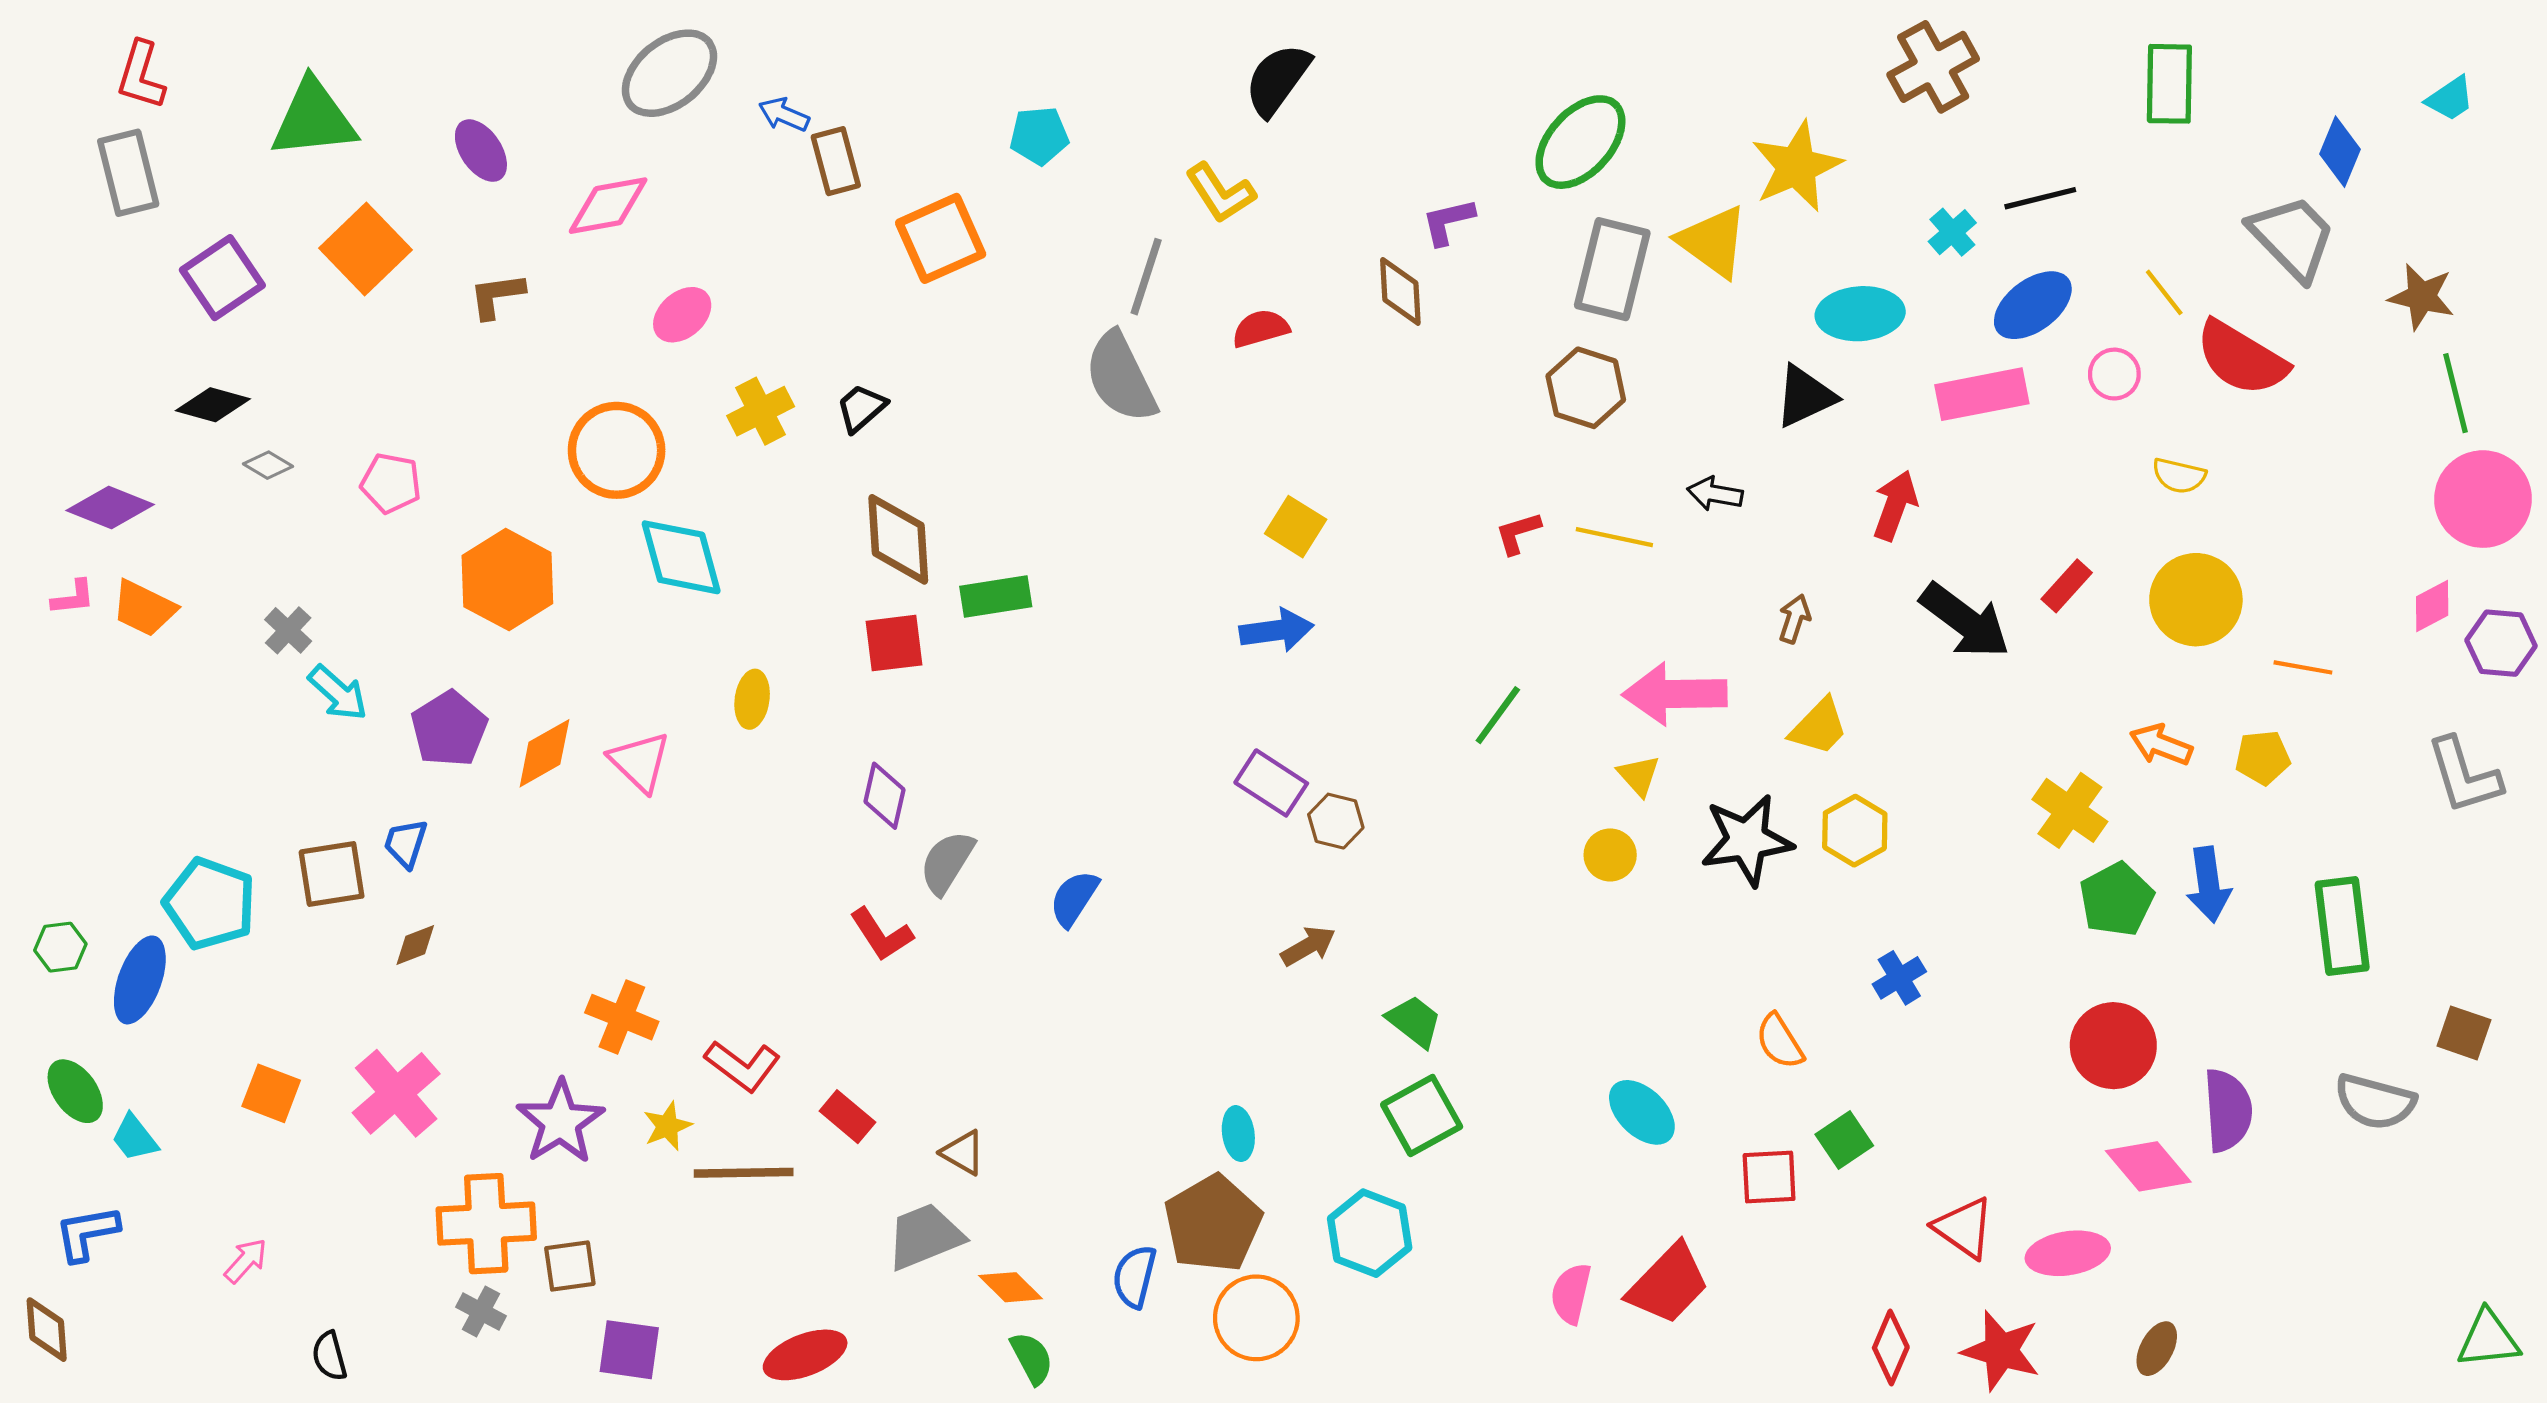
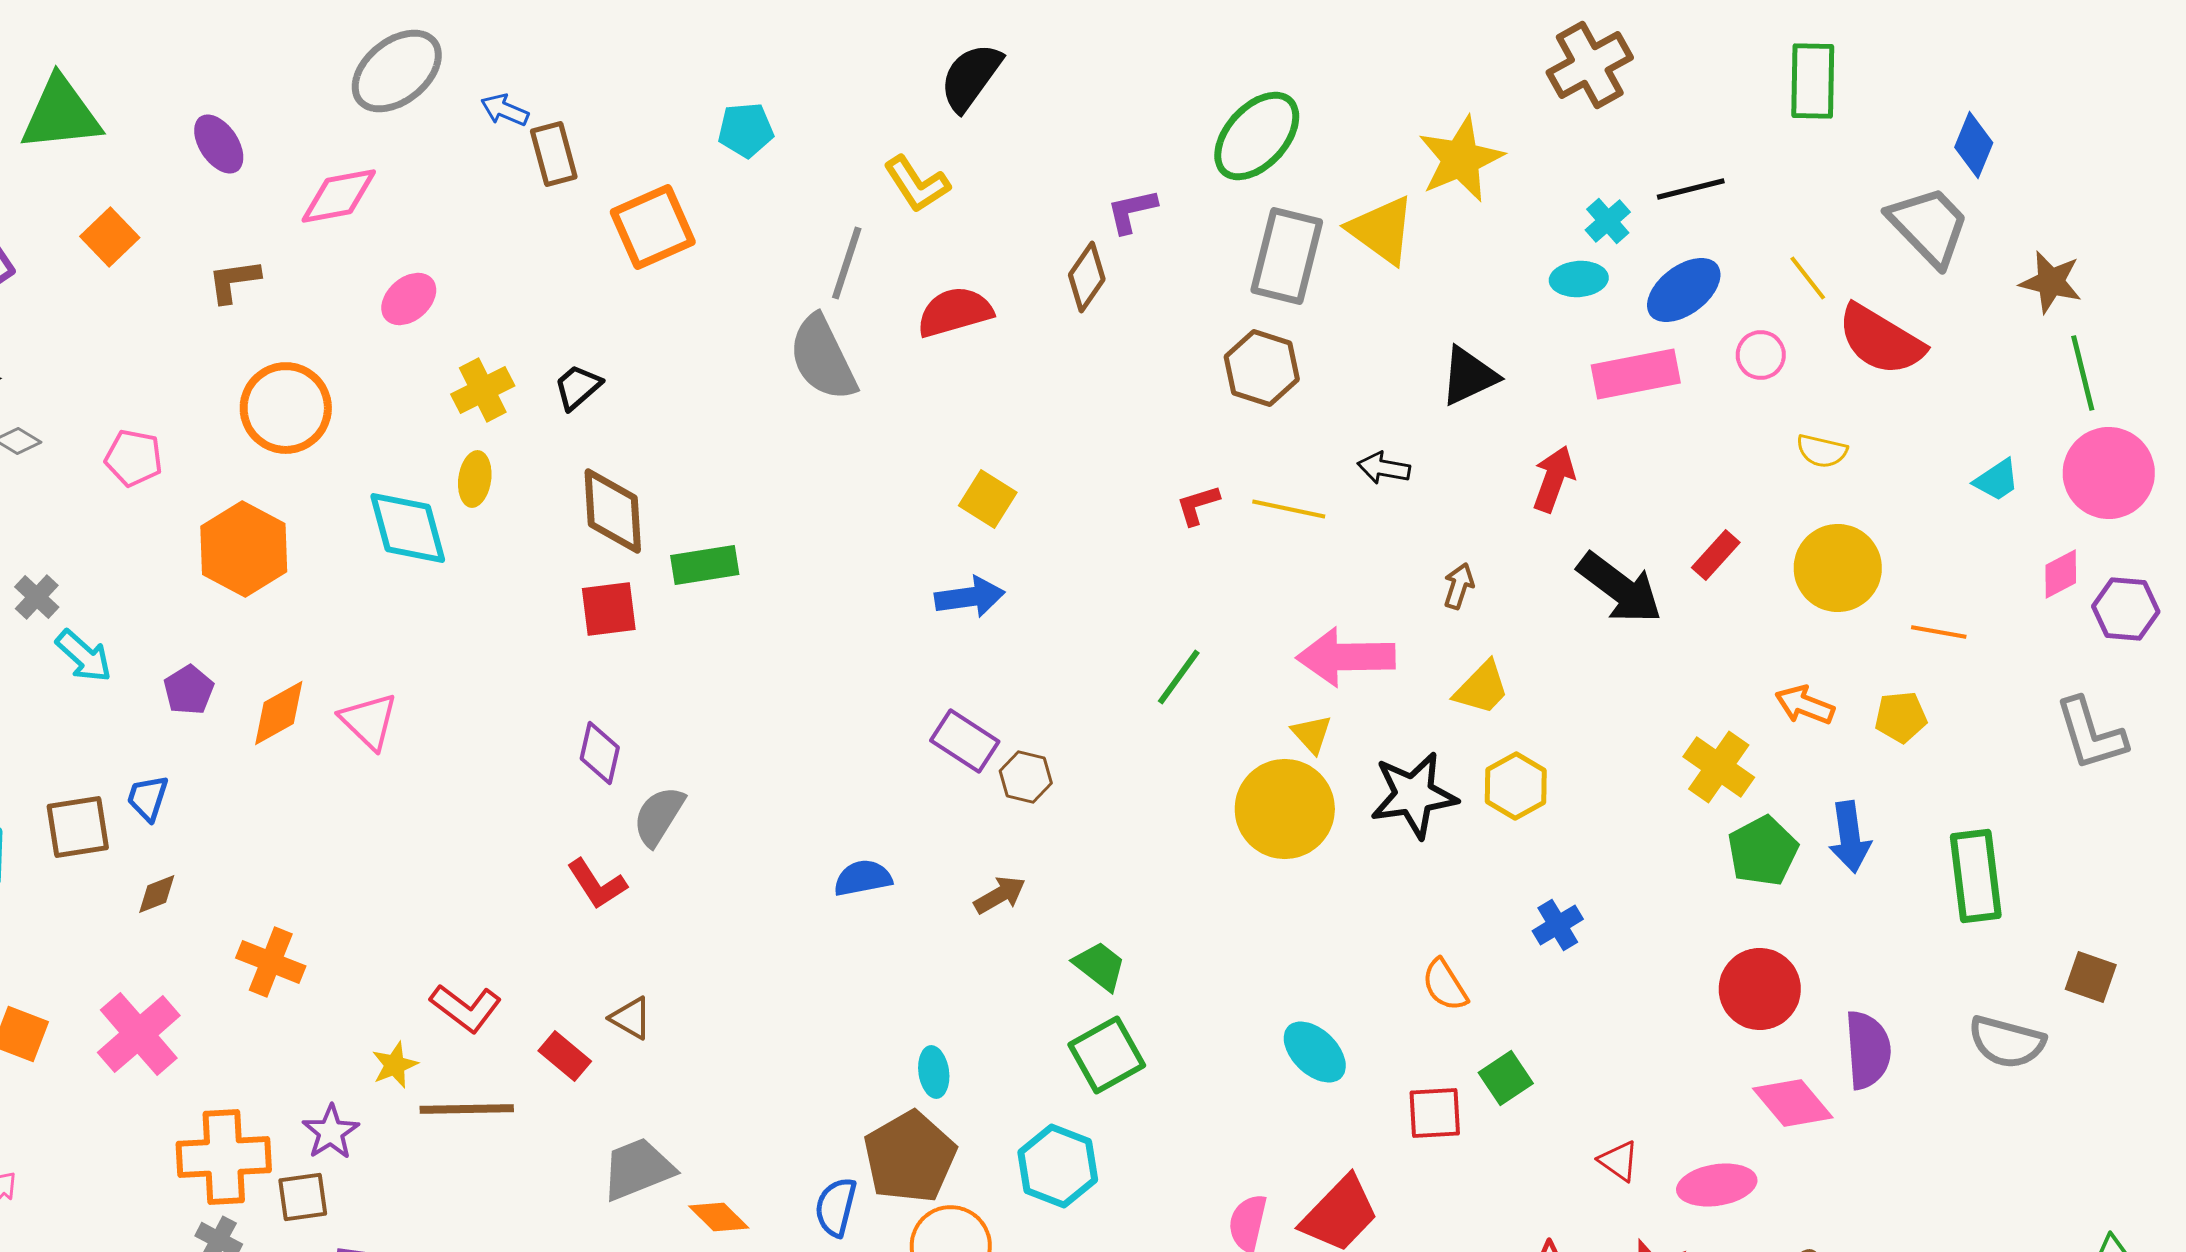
cyan trapezoid: (2450, 99) -> (1997, 480), moved
orange square: (365, 249) -> (110, 237), size x0.7
brown diamond: (1400, 291) -> (1087, 277), turned 38
cyan ellipse: (1860, 314) -> (1579, 279), moved, size x0.7
red semicircle: (1261, 328) -> (955, 312), size x1.4
orange circle: (617, 450) -> (286, 408), moved
yellow ellipse: (752, 699) -> (475, 479), moved
purple pentagon: (449, 729) -> (189, 690), size x0.7
yellow circle: (1610, 855) -> (1285, 809), size x2.0
blue semicircle: (1074, 898) -> (863, 878), moved, turned 46
orange cross: (622, 1017) -> (271, 962), moved
purple star: (560, 1122) -> (331, 1132), moved, size x0.7
brown triangle: (963, 1153) -> (631, 1018), moved
red triangle: (1964, 1228) -> (1619, 1161), size x0.7

